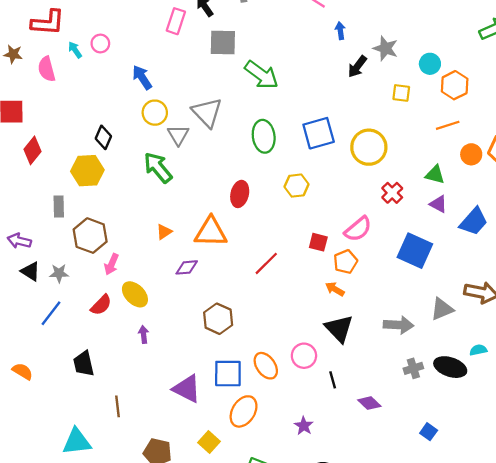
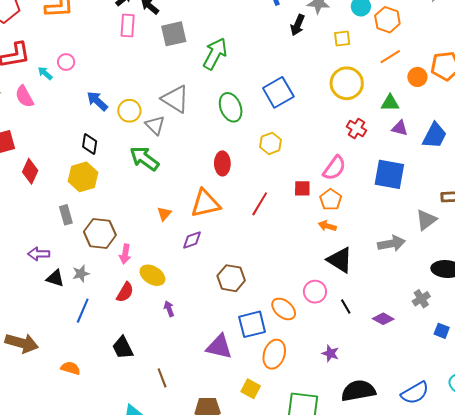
green arrow: (262, 75) -> (215, 54), turned -84
blue arrow: (142, 77) -> (97, 101), moved
yellow circle: (369, 147) -> (347, 83), moved
red line: (266, 263) -> (260, 204), moved
gray cross: (413, 368) -> (421, 299), moved

